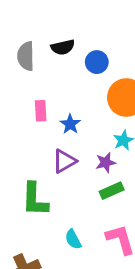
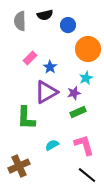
pink rectangle: (41, 111) -> (30, 58), turned 48
purple triangle: (64, 161) -> (46, 92), size x1.4
cyan semicircle: (73, 239) -> (52, 145), turned 88

